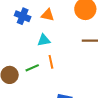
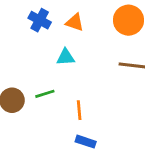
orange line: (51, 62) -> (79, 110), moved

